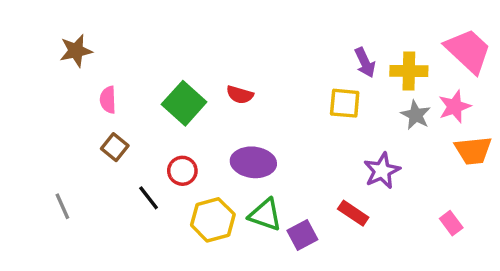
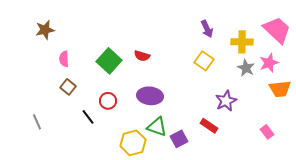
purple arrow: (365, 63) -> (207, 29), moved
yellow square: (345, 103) -> (204, 61), turned 30
yellow hexagon: (213, 220) -> (133, 143), moved

